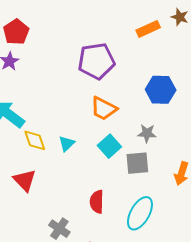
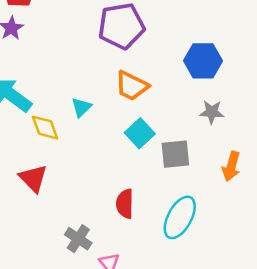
gray star: (147, 133) -> (212, 112), moved
cyan triangle: (67, 144) -> (81, 107), moved

